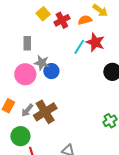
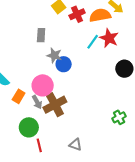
orange semicircle: (85, 20) -> (100, 15), size x1.5
pink circle: (25, 74) -> (43, 85), moved
gray arrow: (27, 110) -> (37, 102), turned -72

